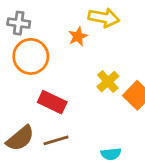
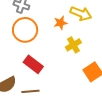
yellow cross: (108, 82) -> (73, 45), moved

